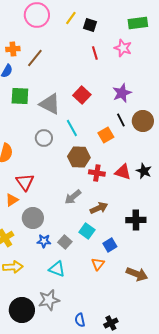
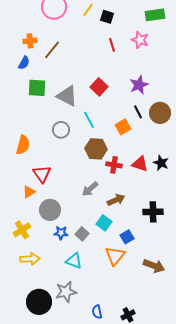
orange triangle: (98, 264) -> (115, 256), size x1.5

